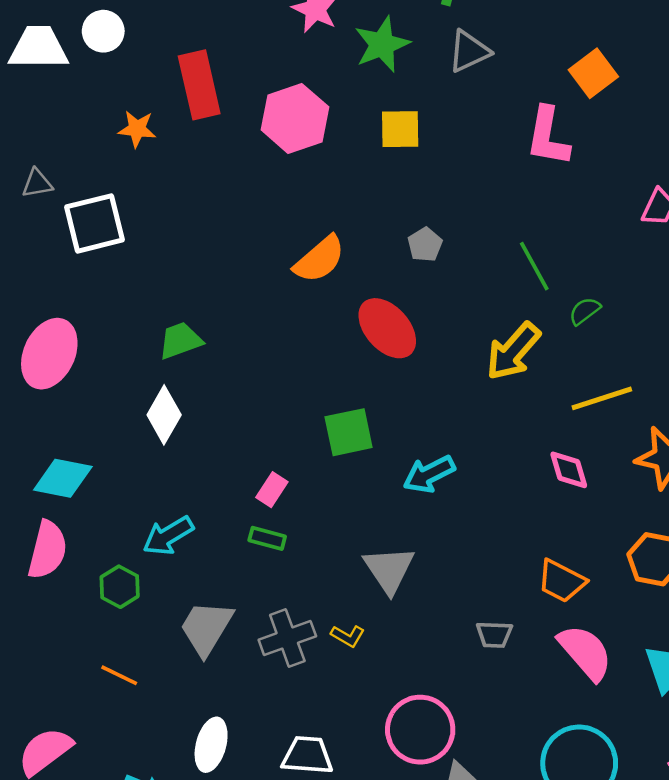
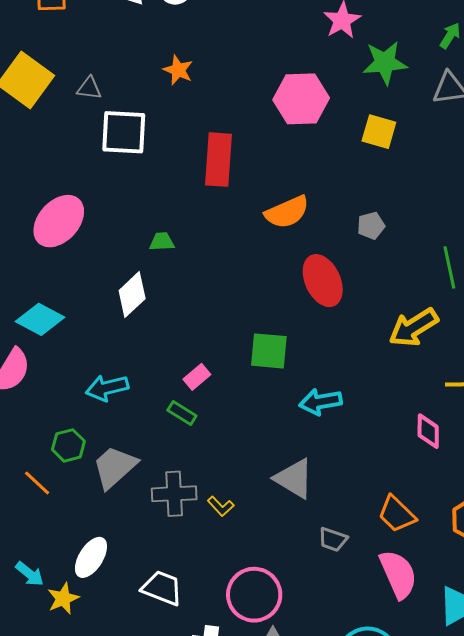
red rectangle: (199, 85) -> (219, 160), moved
green trapezoid: (180, 340) -> (162, 242), size x0.7
gray triangle: (389, 570) -> (294, 479), moved, turned -42
green hexagon: (120, 587) -> (68, 445), moved

